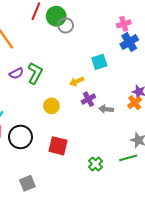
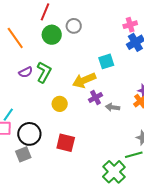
green circle: (56, 16) -> (52, 35), moved
yellow arrow: (77, 81) -> (84, 80), size x1.6
green cross: (96, 164) -> (114, 172), moved, size x1.6
gray square: (27, 183) -> (23, 154), moved

